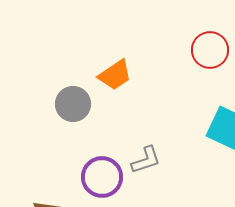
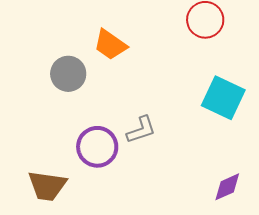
orange trapezoid: (115, 75) -> (110, 45), turned 69

